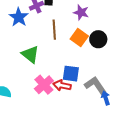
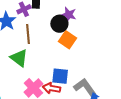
brown line: (54, 30) -> (28, 34), moved
black circle: (98, 39) -> (59, 24), moved

